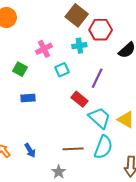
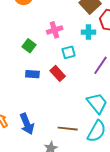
red rectangle: (80, 99) -> (58, 73), moved
blue arrow: (30, 150) -> (27, 124), size x1.5

